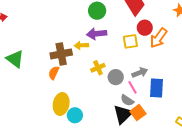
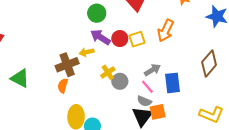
red circle: (145, 28) -> (120, 39), moved
purple arrow: (97, 34) -> (100, 37), turned 48
gray circle: (116, 77) -> (120, 81), moved
orange square: (138, 113) -> (158, 112), turned 35

